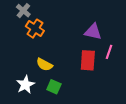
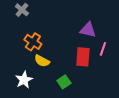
orange cross: (35, 29) -> (33, 42), moved
green square: (54, 87) -> (64, 82), moved, turned 32

